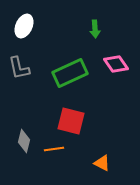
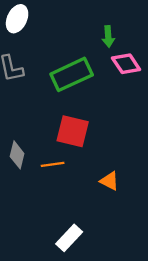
green arrow: (95, 29) -> (108, 36), moved

